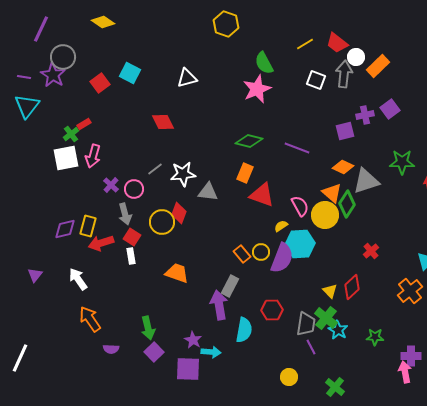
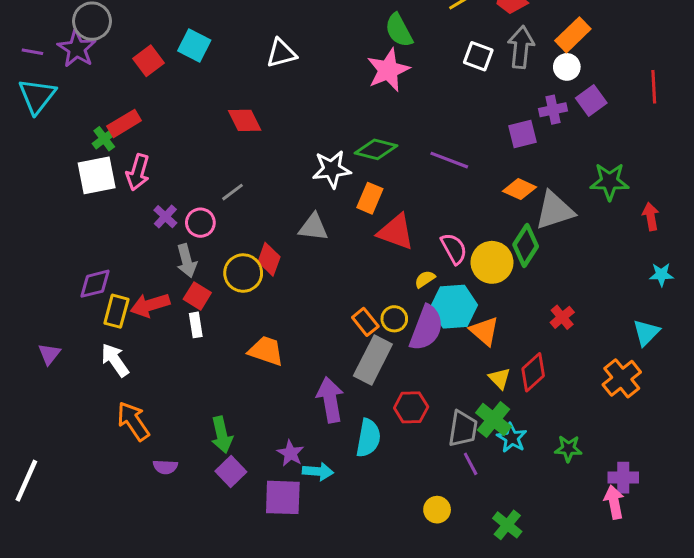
white circle: (356, 57) -> (567, 67), moved
red rectangle: (84, 124) -> (124, 123), size x1.5
white star: (183, 174) -> (332, 169), moved
orange triangle: (332, 193) -> (484, 331), moved
yellow rectangle: (88, 226) -> (116, 311), moved
gray rectangle: (230, 286) -> (373, 360), moved, size x1.4

